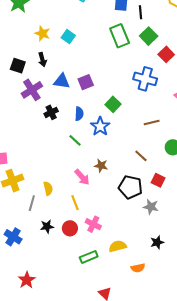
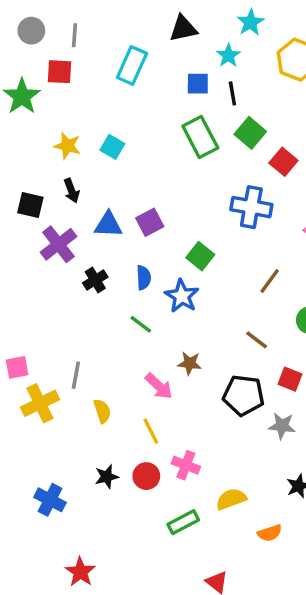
brown line: (152, 123) -> (270, 281), turned -35
gray line: (32, 203) -> (76, 375), moved

